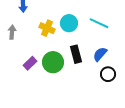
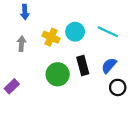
gray arrow: (12, 32) -> (22, 44), moved
purple rectangle: (30, 63) -> (12, 86), moved

